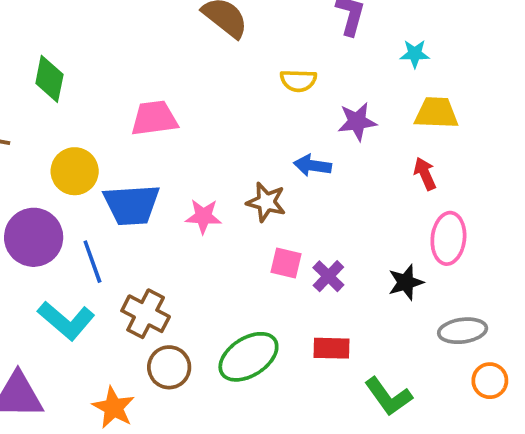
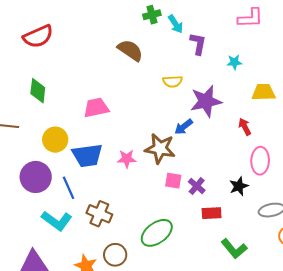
yellow trapezoid: (436, 113) -> (263, 92), moved
purple star: (357, 122) -> (206, 101), size x1.5
blue arrow: (313, 166) -> (184, 127), turned -42
brown star: (266, 202) -> (160, 148), size x1.4
red rectangle: (332, 348) -> (212, 213), moved
brown circle: (169, 367) -> (115, 255), moved

